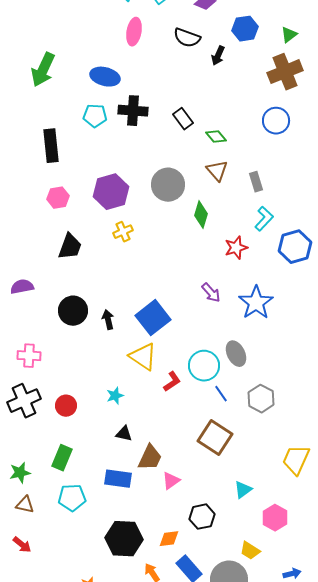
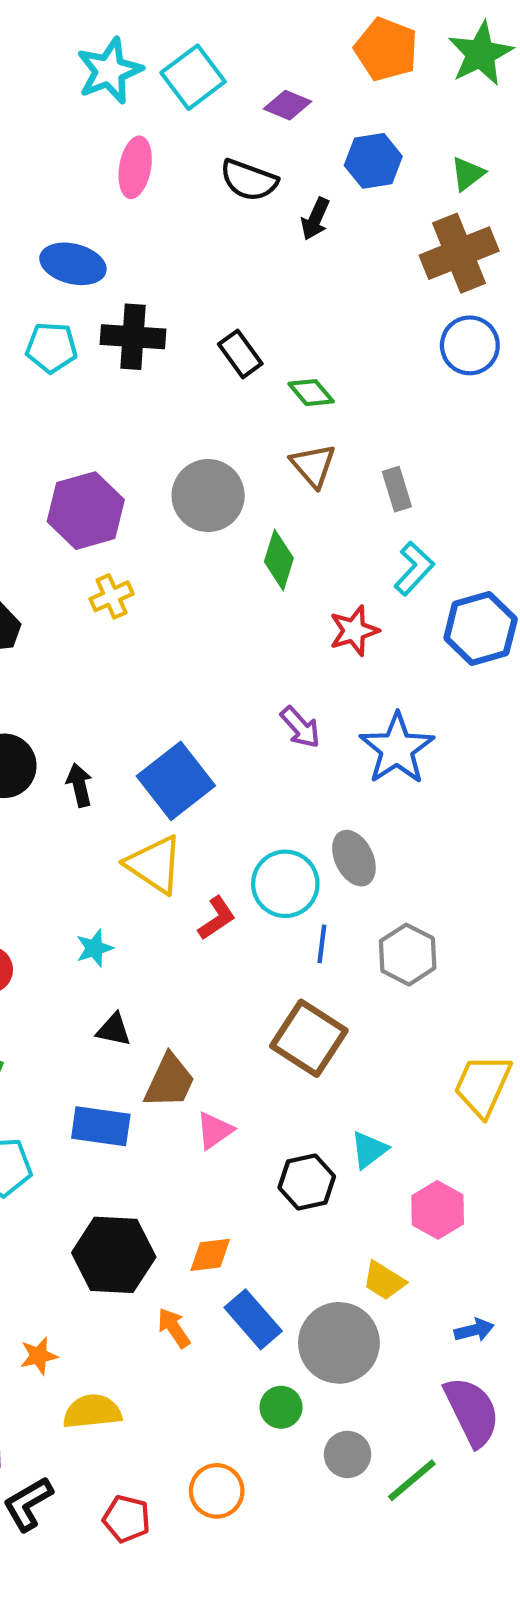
blue circle: (276, 121) -> (470, 345), moved
blue line: (221, 394) -> (322, 944), turned 42
black hexagon: (202, 517) -> (307, 1182), moved

